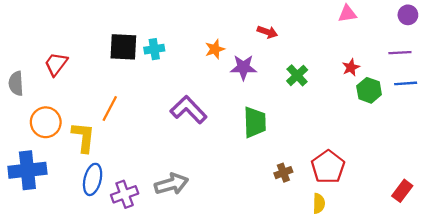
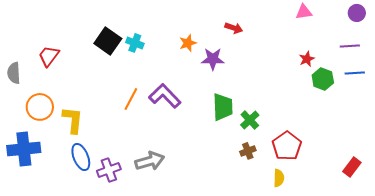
black square: (123, 47) -> (108, 41), turned 32
cyan cross: (154, 49) -> (135, 43), turned 30
green cross: (297, 75) -> (250, 120), moved
orange line: (110, 109) -> (131, 99), moved
blue ellipse: (93, 179) -> (81, 157), turned -36

